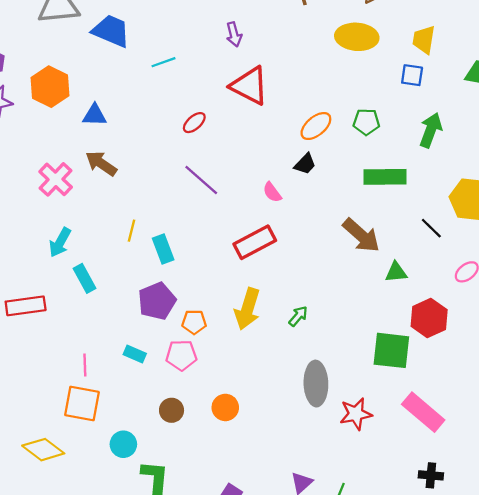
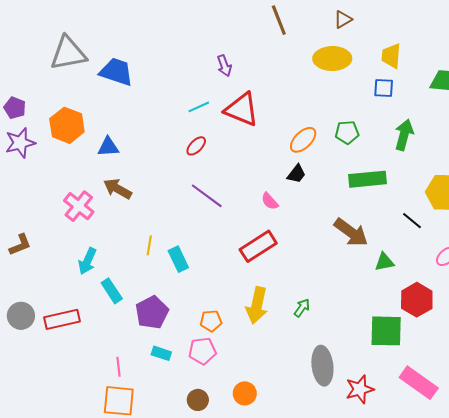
cyan line: (163, 62) -> (199, 107), moved
purple pentagon: (157, 301) -> (152, 312), moved

